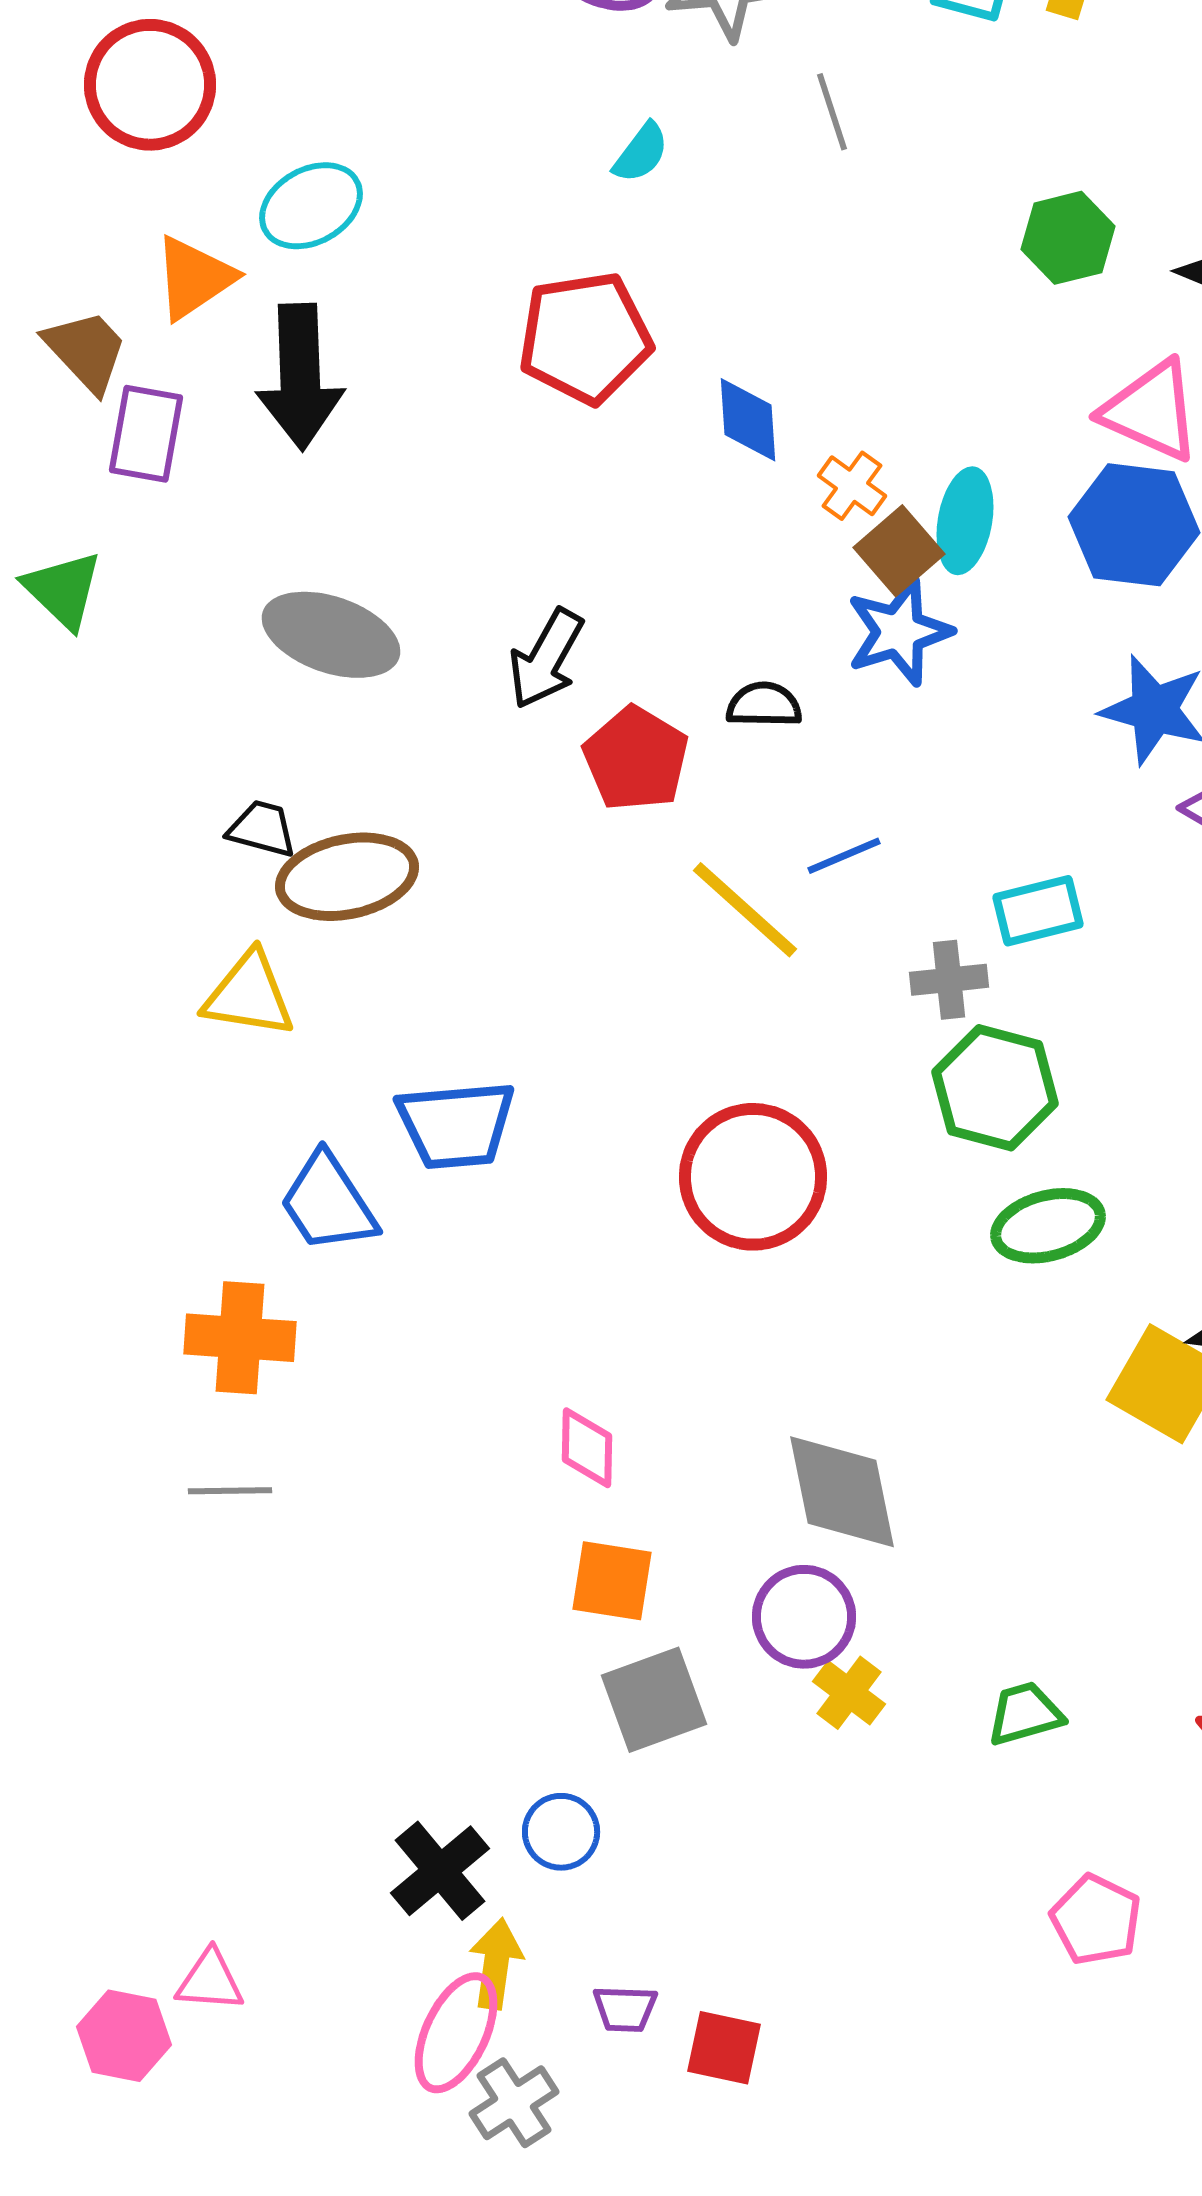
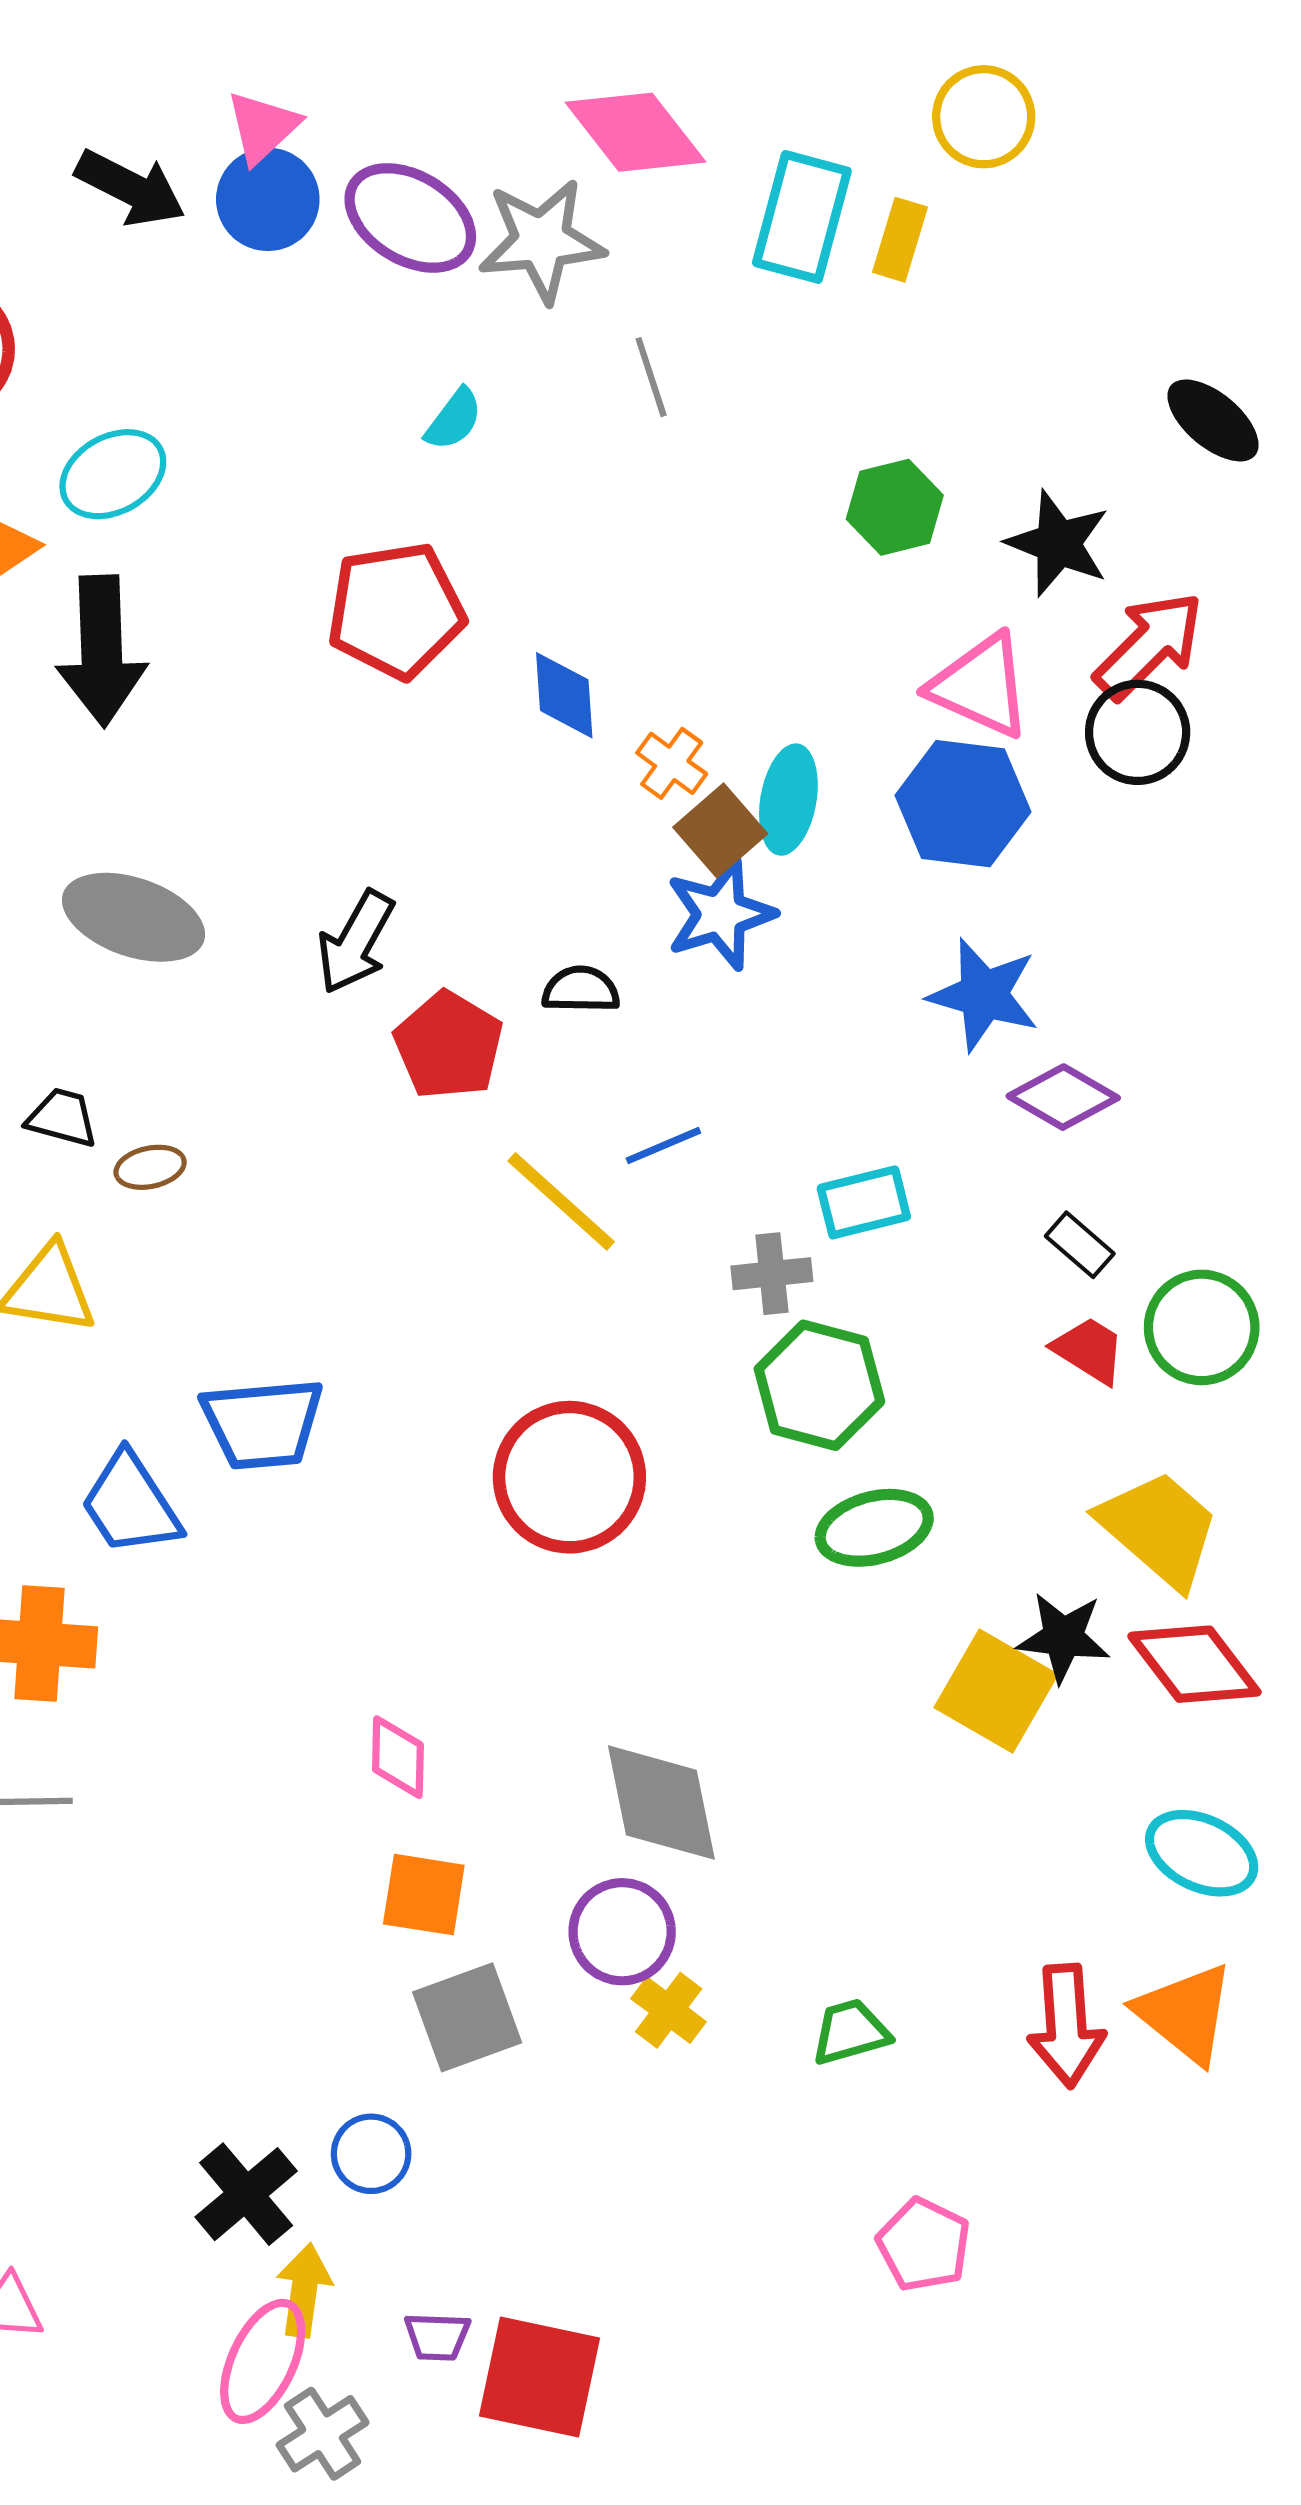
brown ellipse: (347, 877) -> (150, 1167), size x0.5
red square: (724, 2048) -> (539, 2377), size x1.6

